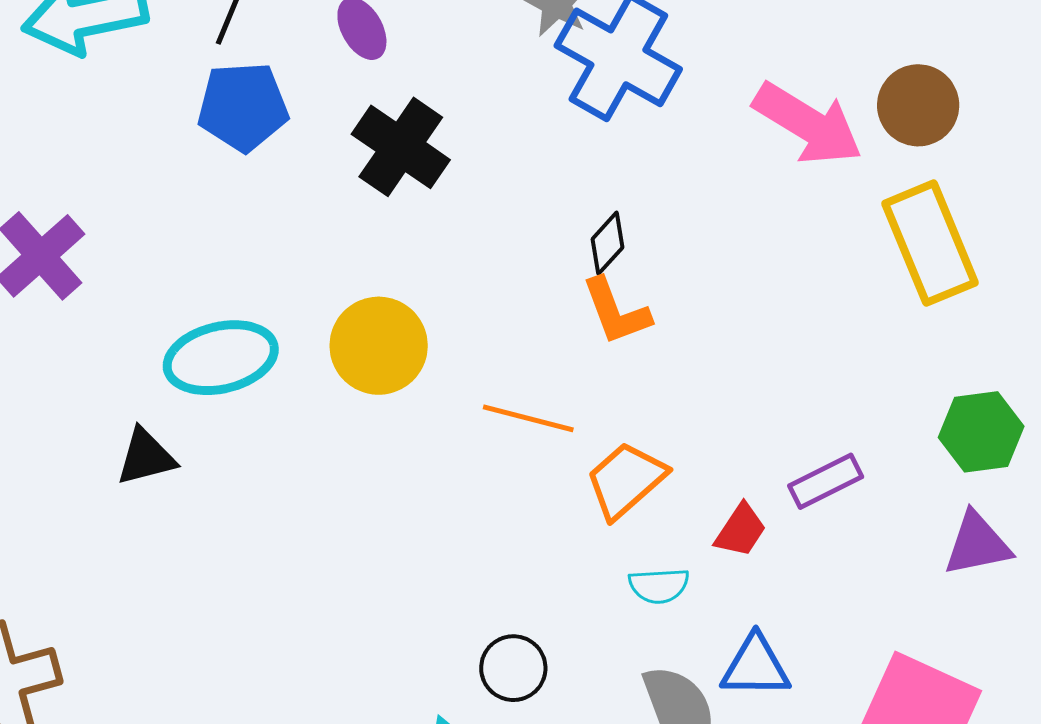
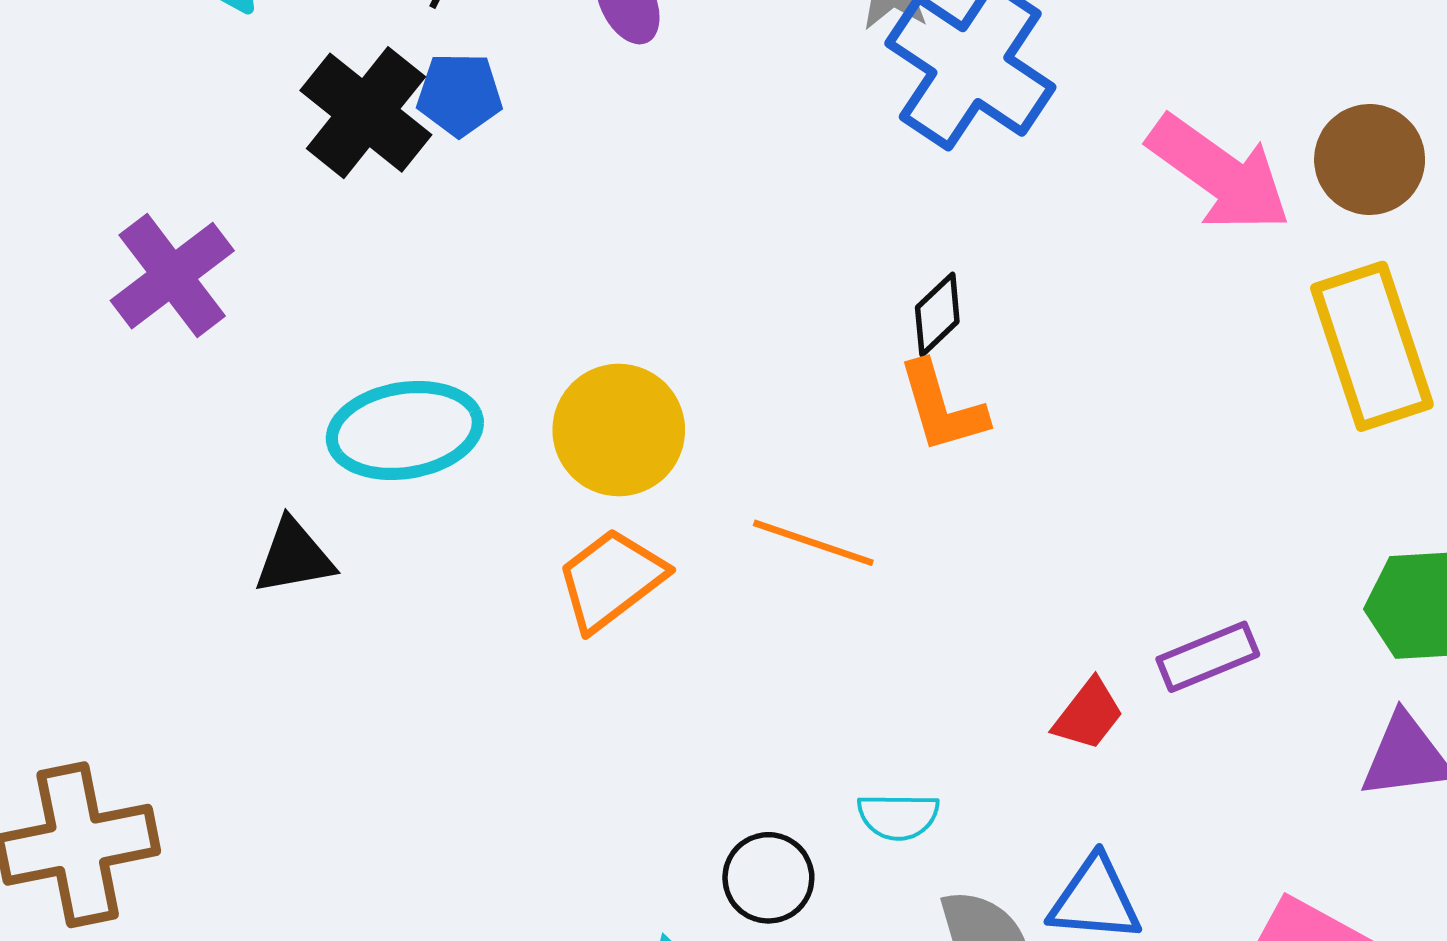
blue pentagon: (243, 107) -> (460, 94), size x0.7
black cross: (401, 147) -> (366, 113), moved
orange trapezoid: (626, 480) -> (611, 580), moved
cyan semicircle: (659, 586) -> (898, 816), moved

